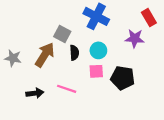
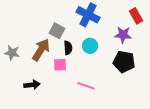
pink square: (96, 71) -> (60, 65), moved
black pentagon: (123, 78) -> (124, 62), moved
pink line: (67, 89) -> (86, 86), moved

